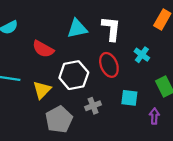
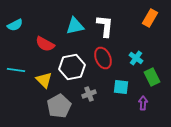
cyan cross: (142, 55) -> (136, 58), moved
yellow triangle: (42, 90) -> (44, 80), turned -30

